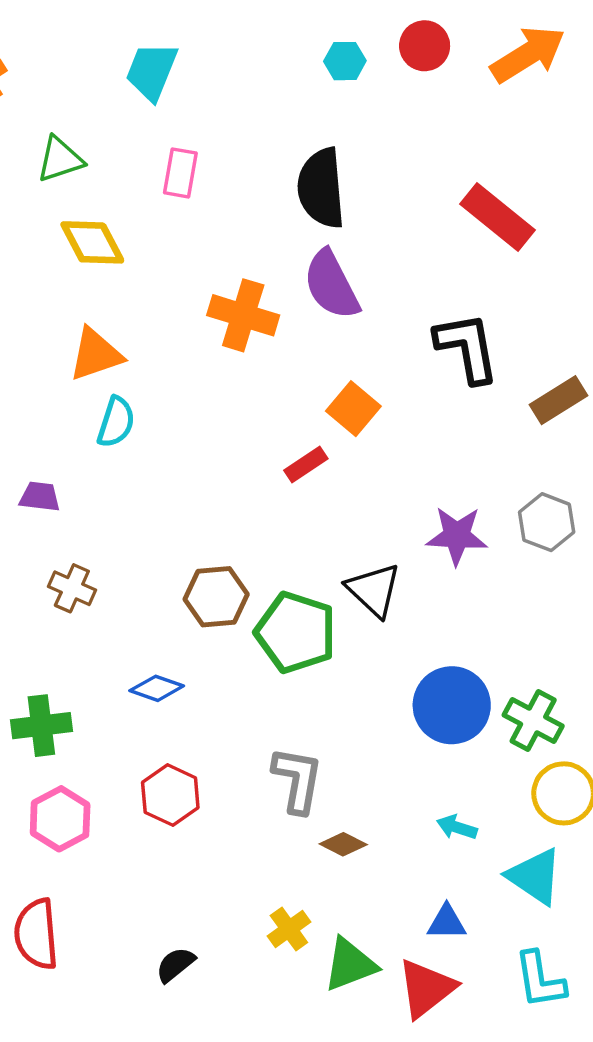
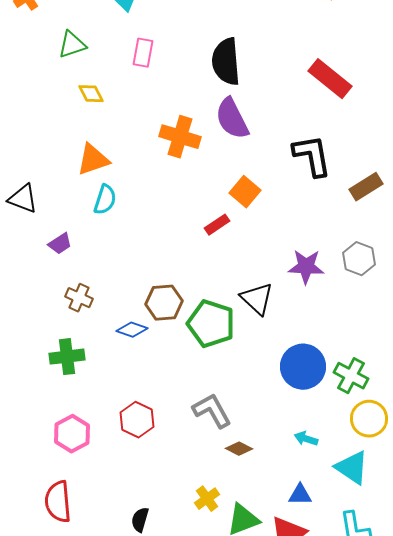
yellow diamond: (92, 242) -> (91, 94), size x0.7
purple trapezoid: (40, 497) -> (60, 244), turned 140
blue diamond: (157, 688) -> (132, 330), moved
green cross: (41, 726) -> (67, 357), moved
gray L-shape: (297, 780) -> (212, 411), turned -39
black semicircle: (175, 965) -> (140, 520), turned -35

